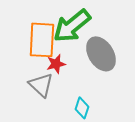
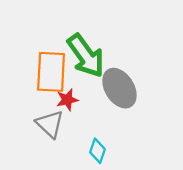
green arrow: (72, 26) -> (86, 56), turned -87

